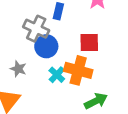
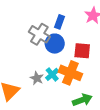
blue circle: (46, 46) -> (55, 44), moved
gray star: (18, 69) -> (37, 78), moved

